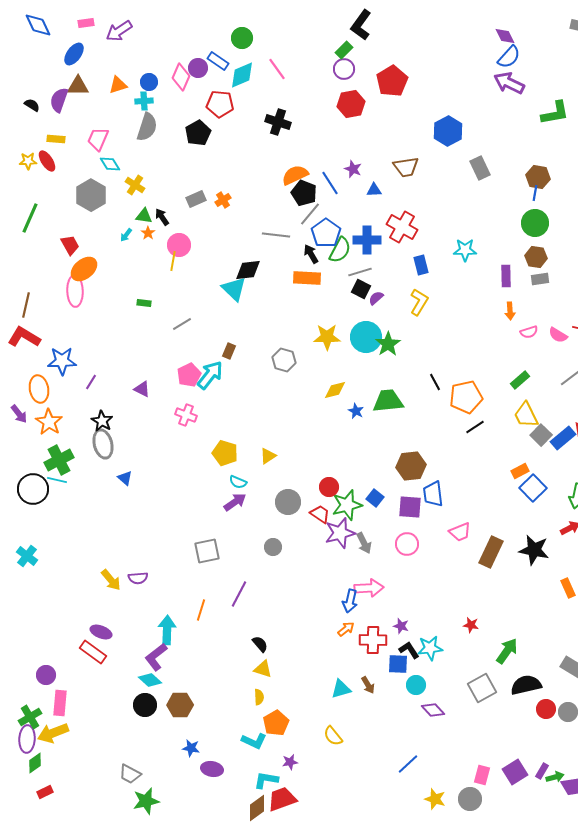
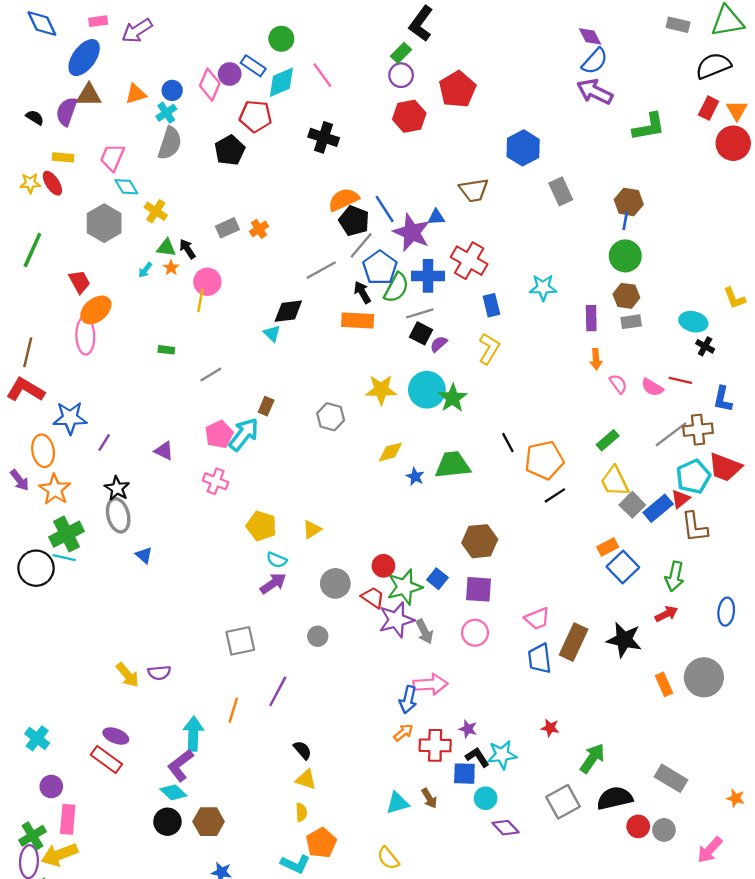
blue ellipse: (74, 54) -> (84, 58), size x1.4
cyan cross: (144, 101) -> (166, 113), turned -30
purple star: (353, 169) -> (412, 232), moved, size x1.8
gray line: (276, 235) -> (321, 270), turned -36
cyan triangle: (234, 289) -> (272, 333), size x0.6
pink semicircle: (529, 332) -> (618, 384), turned -108
blue trapezoid: (433, 494) -> (540, 659), moved
cyan cross: (27, 556) -> (37, 738), moved

